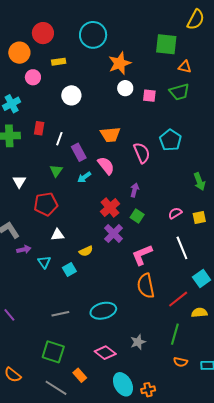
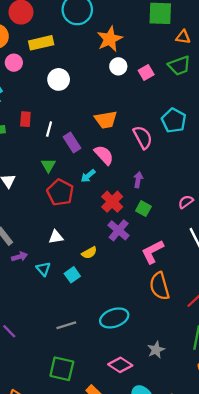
yellow rectangle: (59, 62) -> (41, 43), size x1.5
pink square: (149, 96) -> (146, 73), turned -32
cyan arrow: (84, 177) -> (88, 176), moved
red pentagon: (46, 204) -> (60, 192), moved, turned -30

